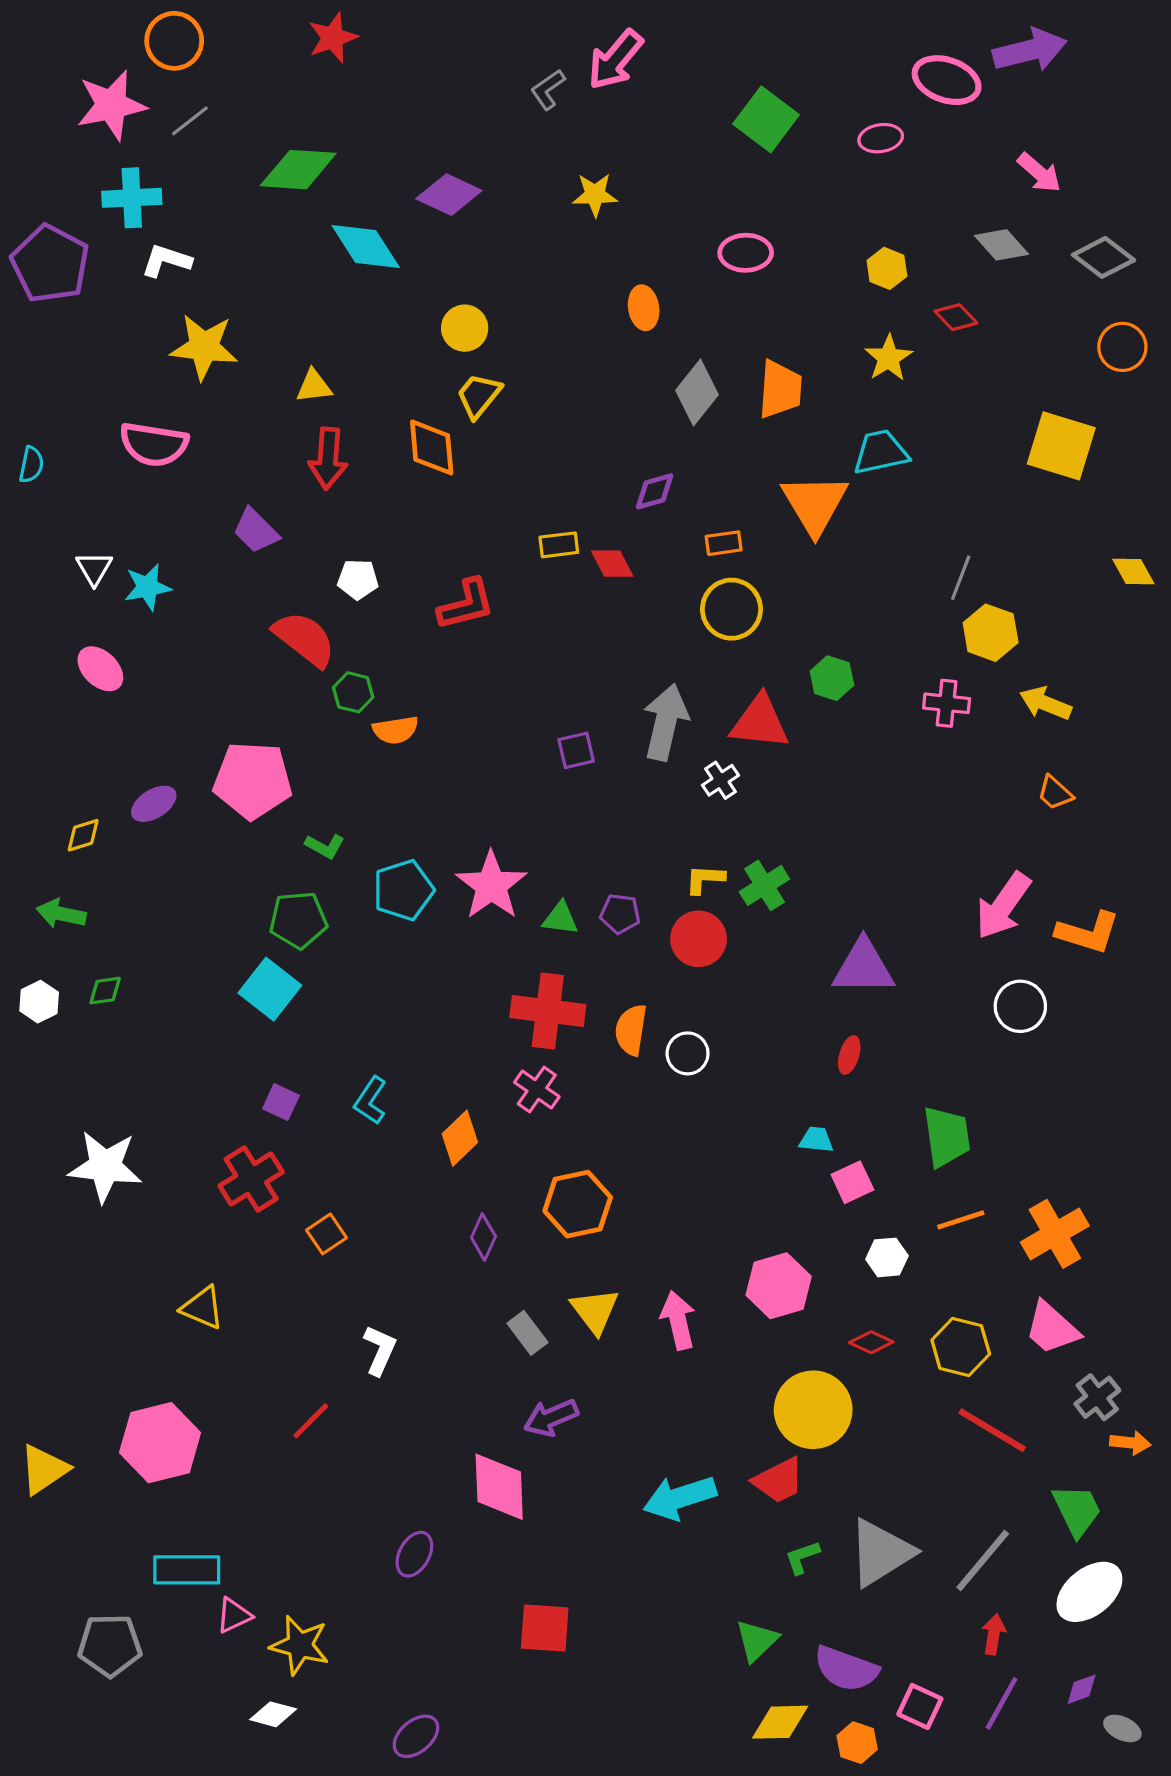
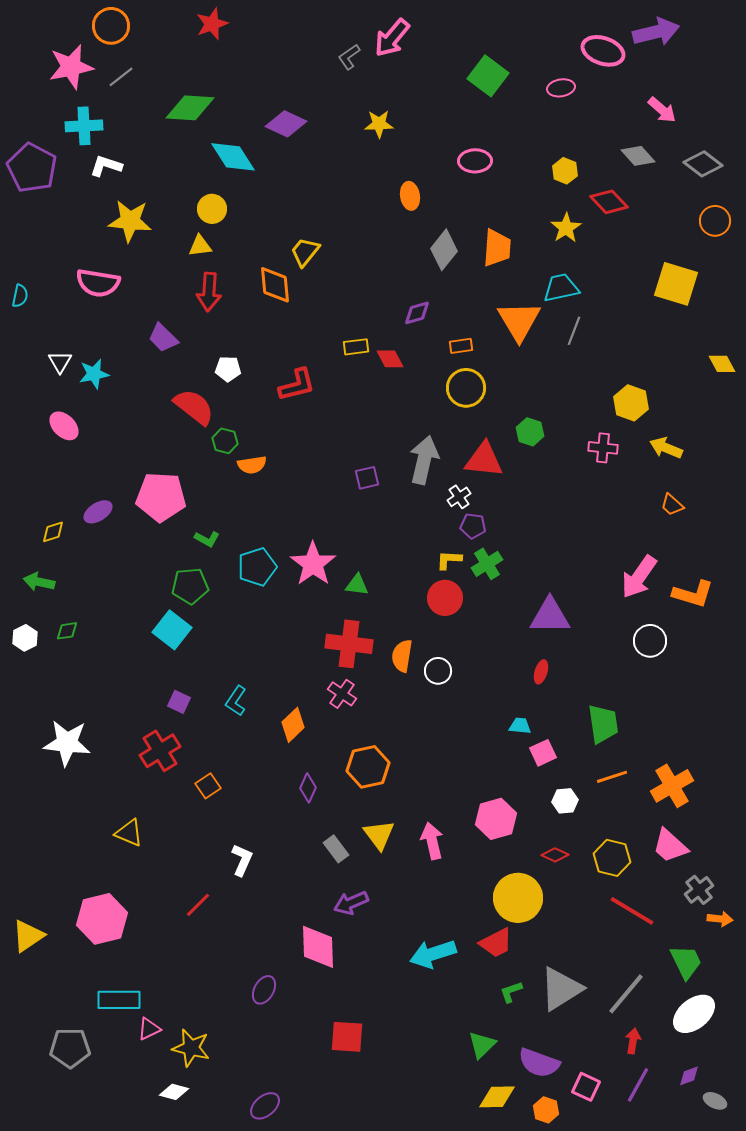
red diamond: (956, 317) -> (609, 202), size x1.4
yellow circle: (465, 328) -> (212, 209), moved
gray line: (961, 578) -> (574, 331), moved
purple pentagon: (620, 914) -> (473, 526), moved

